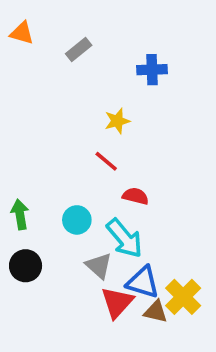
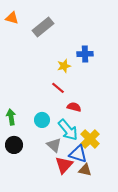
gray rectangle: (79, 49) -> (43, 27), size x1.5
blue cross: (152, 70) -> (85, 54), moved
yellow cross: (183, 297) -> (90, 139), moved

